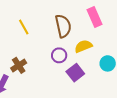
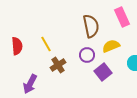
yellow line: (24, 27) -> (46, 44), moved
brown cross: (19, 65) -> (58, 65), moved

